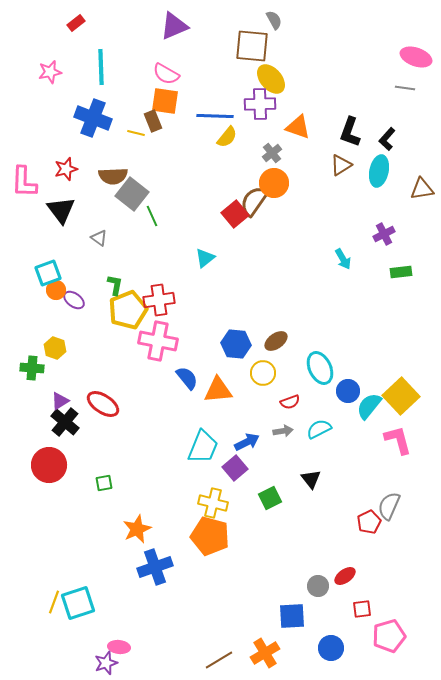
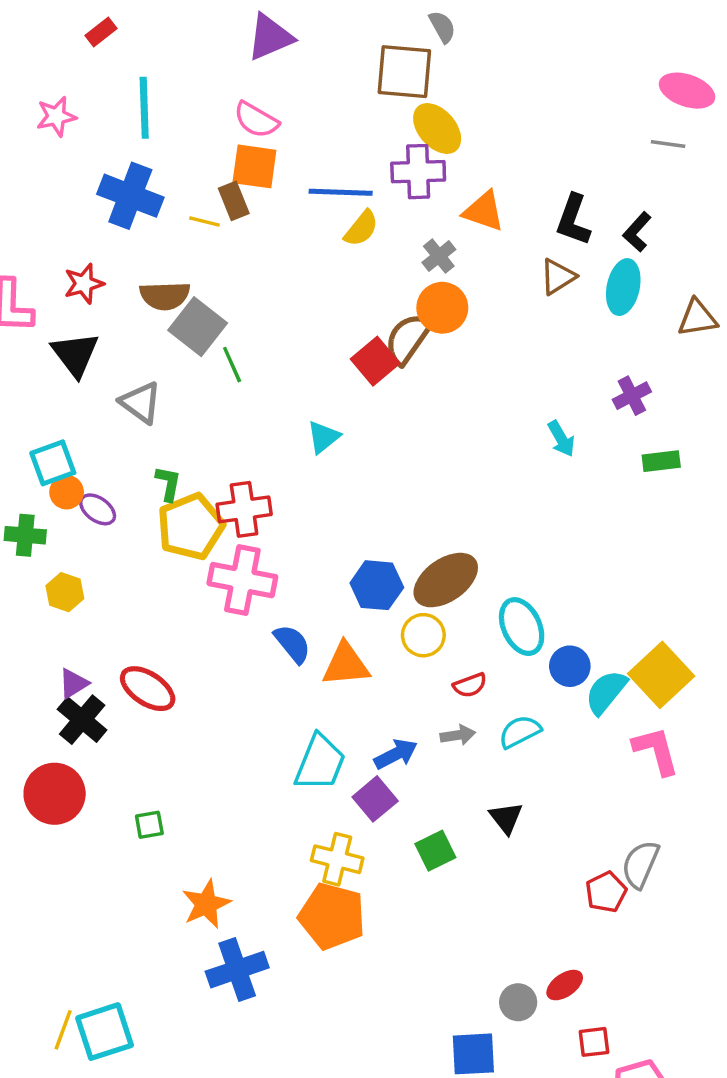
gray triangle: (99, 238) -> (141, 403), size x1.5
brown ellipse: (276, 341) -> (446, 580), size x1.6
green cross: (32, 368) -> (25, 535), moved

